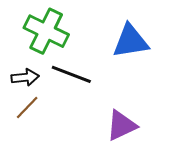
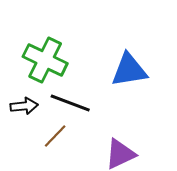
brown line: (27, 107) -> (55, 136), moved

